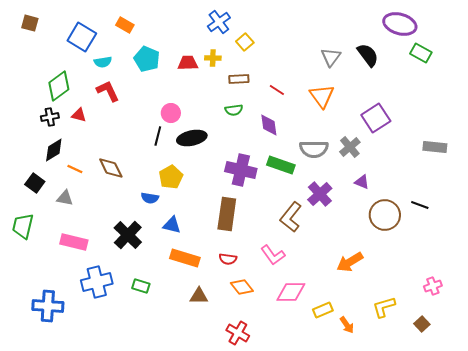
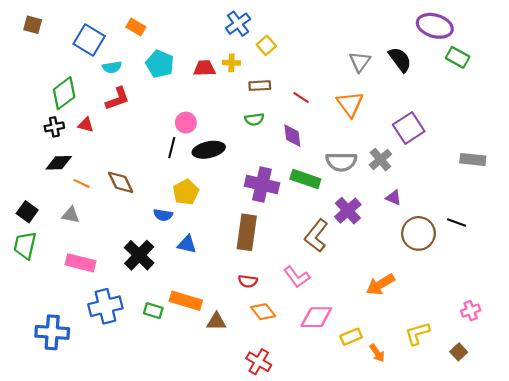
red L-shape: (108, 91) -> (117, 99), turned 95
black diamond: (54, 150) -> (59, 163), turned 30
black square: (35, 183) -> (27, 212), moved
orange rectangle: (185, 258) -> (186, 301), moved

